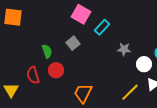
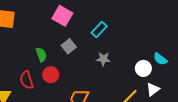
pink square: (81, 14) -> (62, 16), moved
gray star: (124, 49) -> (103, 59), moved

